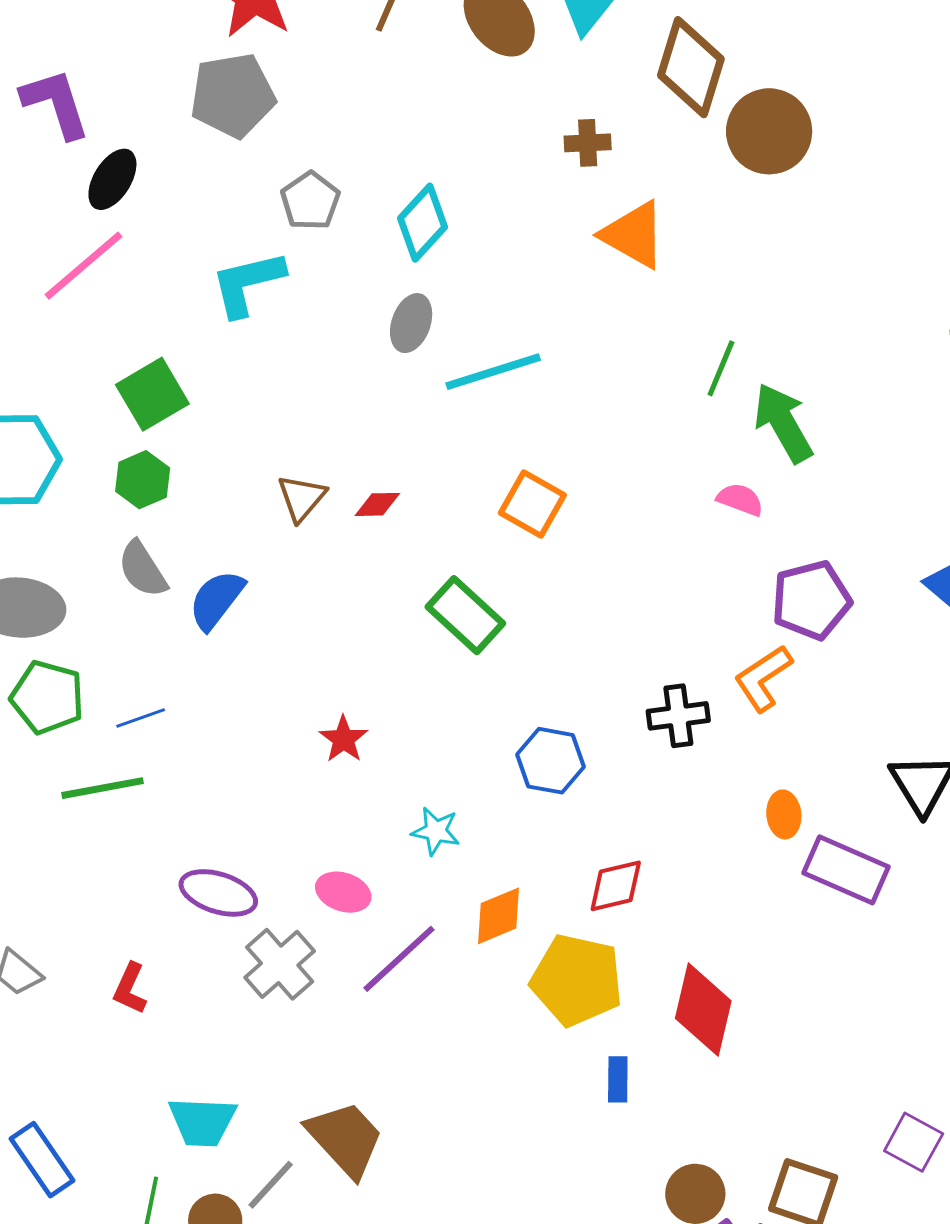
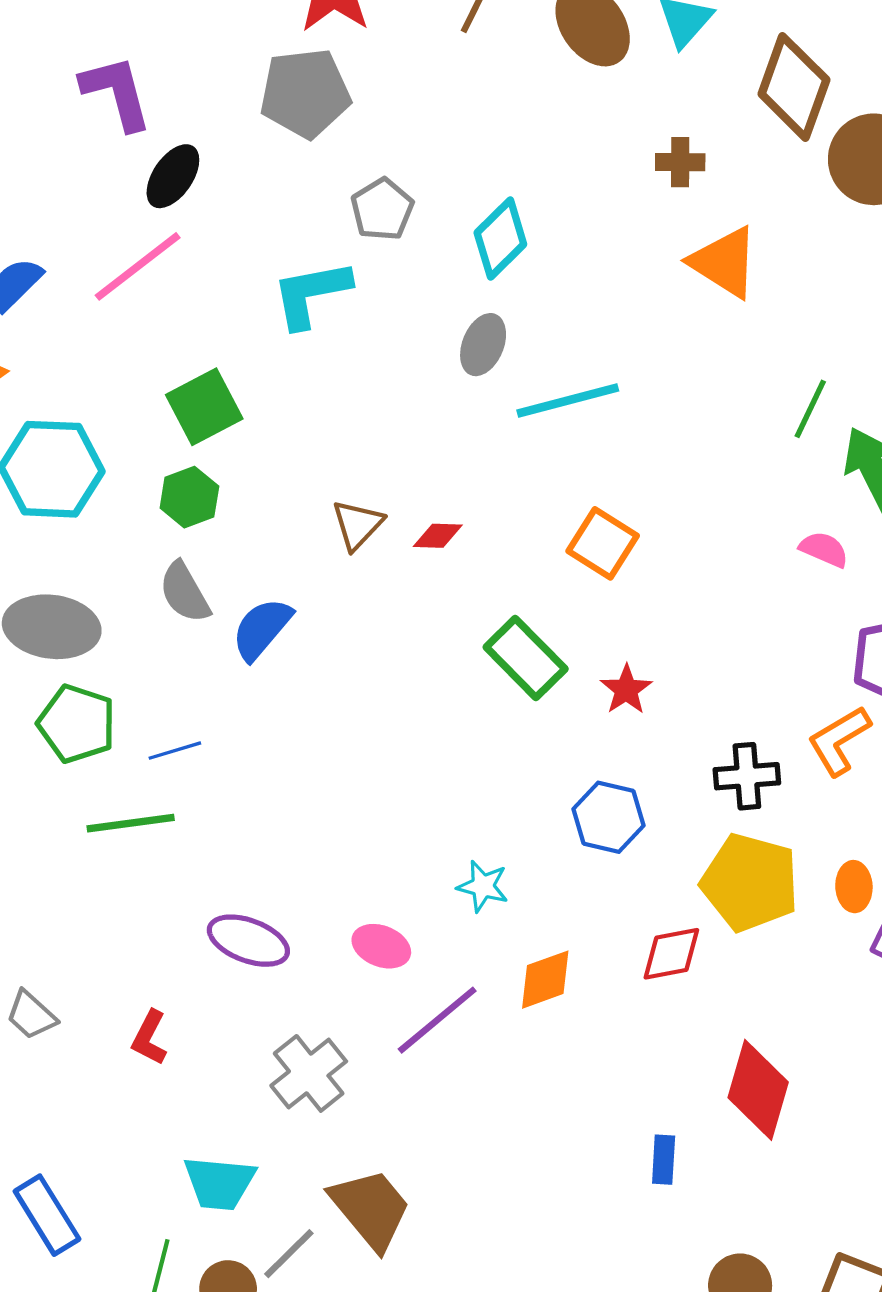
red star: (344, 739) -> (626, 690), moved
gray cross: (280, 964) -> (309, 1073), moved
yellow pentagon: (577, 980) -> (750, 882), moved

